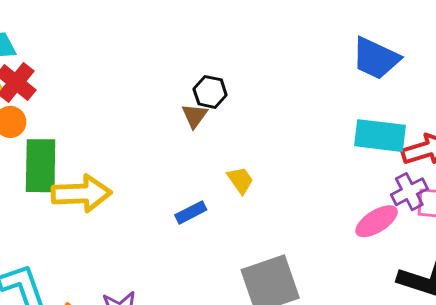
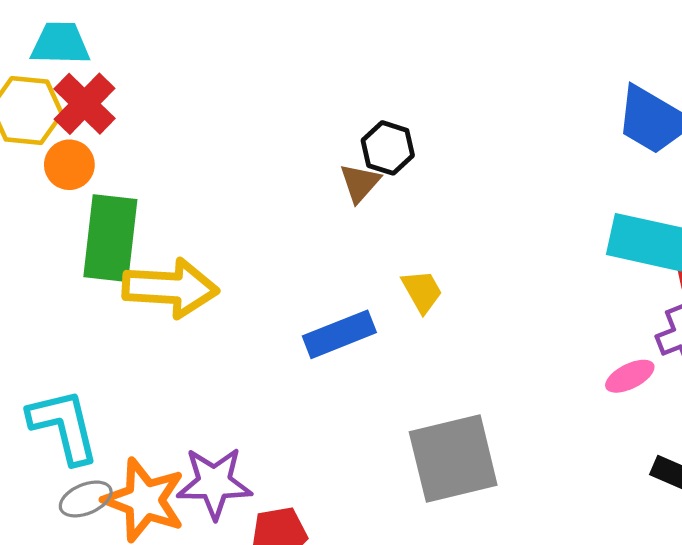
blue rectangle: (191, 212) -> (339, 334), size x1.4
pink ellipse: (377, 221) -> (630, 376), size x0.7

